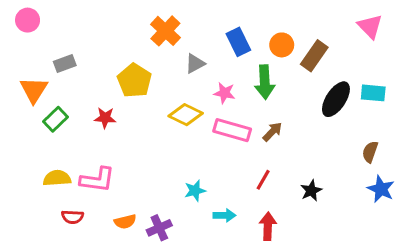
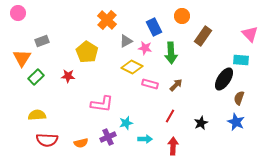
pink triangle: (370, 26) -> (250, 34), moved
orange circle: (282, 45) -> (182, 16), moved
pink star: (224, 93) -> (145, 48), moved
black ellipse: (336, 99) -> (224, 79), moved
yellow diamond: (186, 115) -> (132, 67), moved
pink rectangle: (232, 130) -> (150, 84), size x0.7
pink L-shape: (97, 180) -> (102, 104), moved
blue star: (381, 189) -> (236, 122), moved
red semicircle: (72, 217) -> (47, 140), size x1.5
purple cross: (159, 228) -> (108, 137), moved

